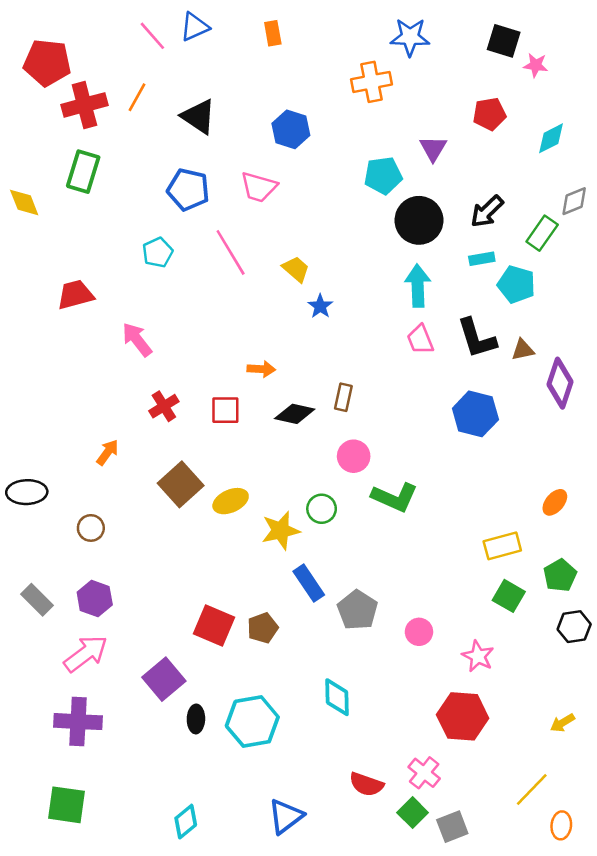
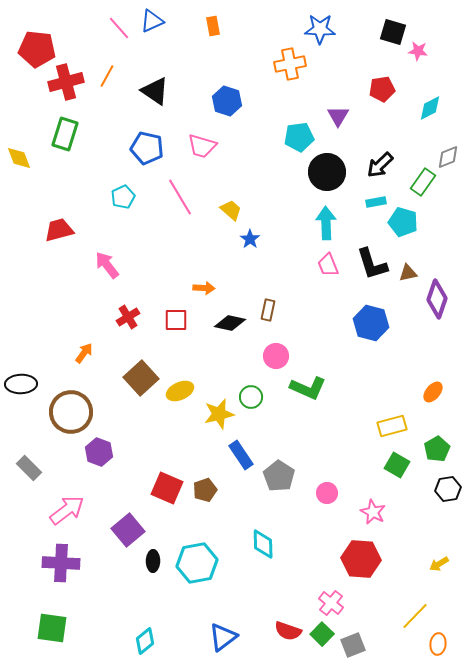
brown circle: (91, 528) -> (71, 412), size x2.0
purple hexagon: (95, 598) -> (99, 452), moved
red semicircle: (366, 784) -> (288, 631), moved

